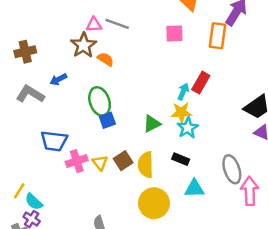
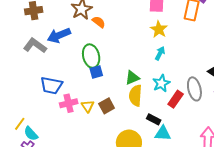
blue arrow: (58, 79) -> (59, 35), size x1.6
red rectangle: (201, 83) -> (176, 99), moved
yellow star: (181, 112) -> (159, 29), moved, turned 30
black rectangle: (181, 159) -> (154, 119), moved
yellow semicircle: (146, 165) -> (135, 96), moved
gray ellipse: (232, 169) -> (194, 89), moved

